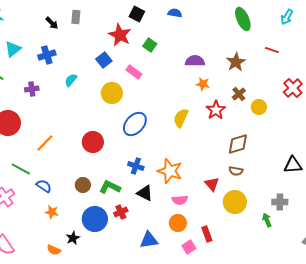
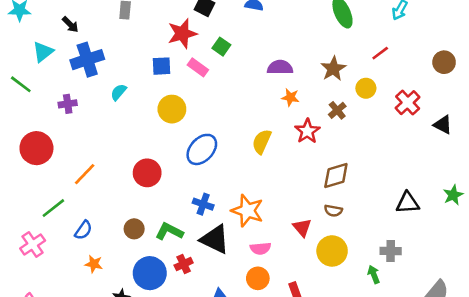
black arrow: (52, 23) -> (70, 24), moved
red star: (120, 35) -> (182, 34), turned 30
red line: (272, 50) -> (380, 53), turned -56
blue cross: (47, 55) -> (87, 60), size x1.4
blue square: (104, 60) -> (161, 66), turned 35
pink rectangle: (134, 72) -> (198, 67), moved
yellow circle: (259, 107) -> (366, 88), moved
green line: (21, 169) -> (53, 208), turned -66
blue semicircle: (44, 186) -> (83, 230), turned 91
black triangle: (145, 193) -> (215, 239), size x1.4

